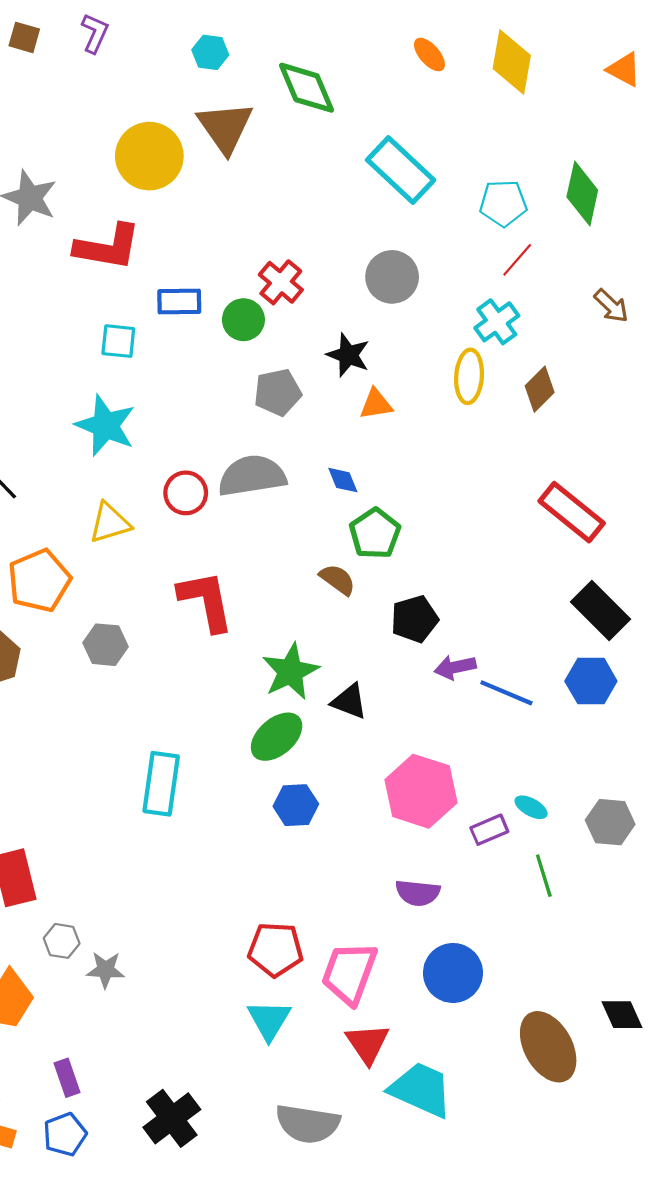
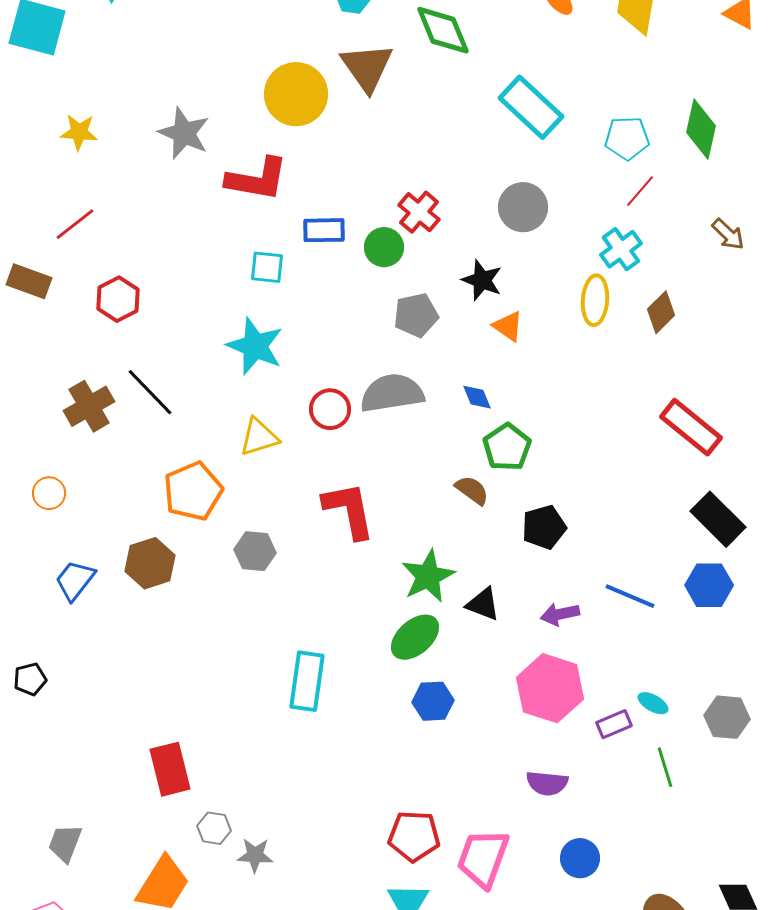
orange triangle: (376, 404) -> (508, 326), turned 44
purple arrow: (455, 667) -> (560, 614), moved
blue circle: (453, 973) -> (580, 858), size x0.7

